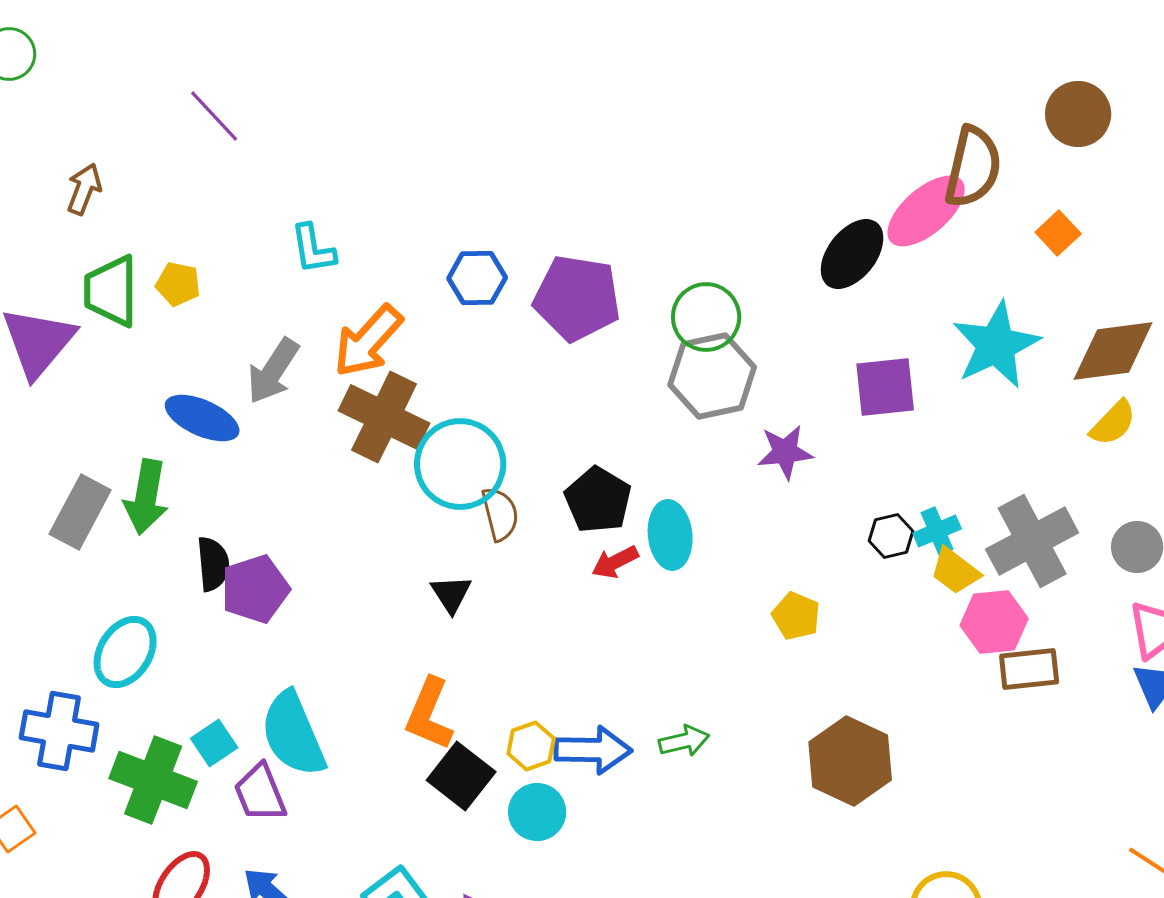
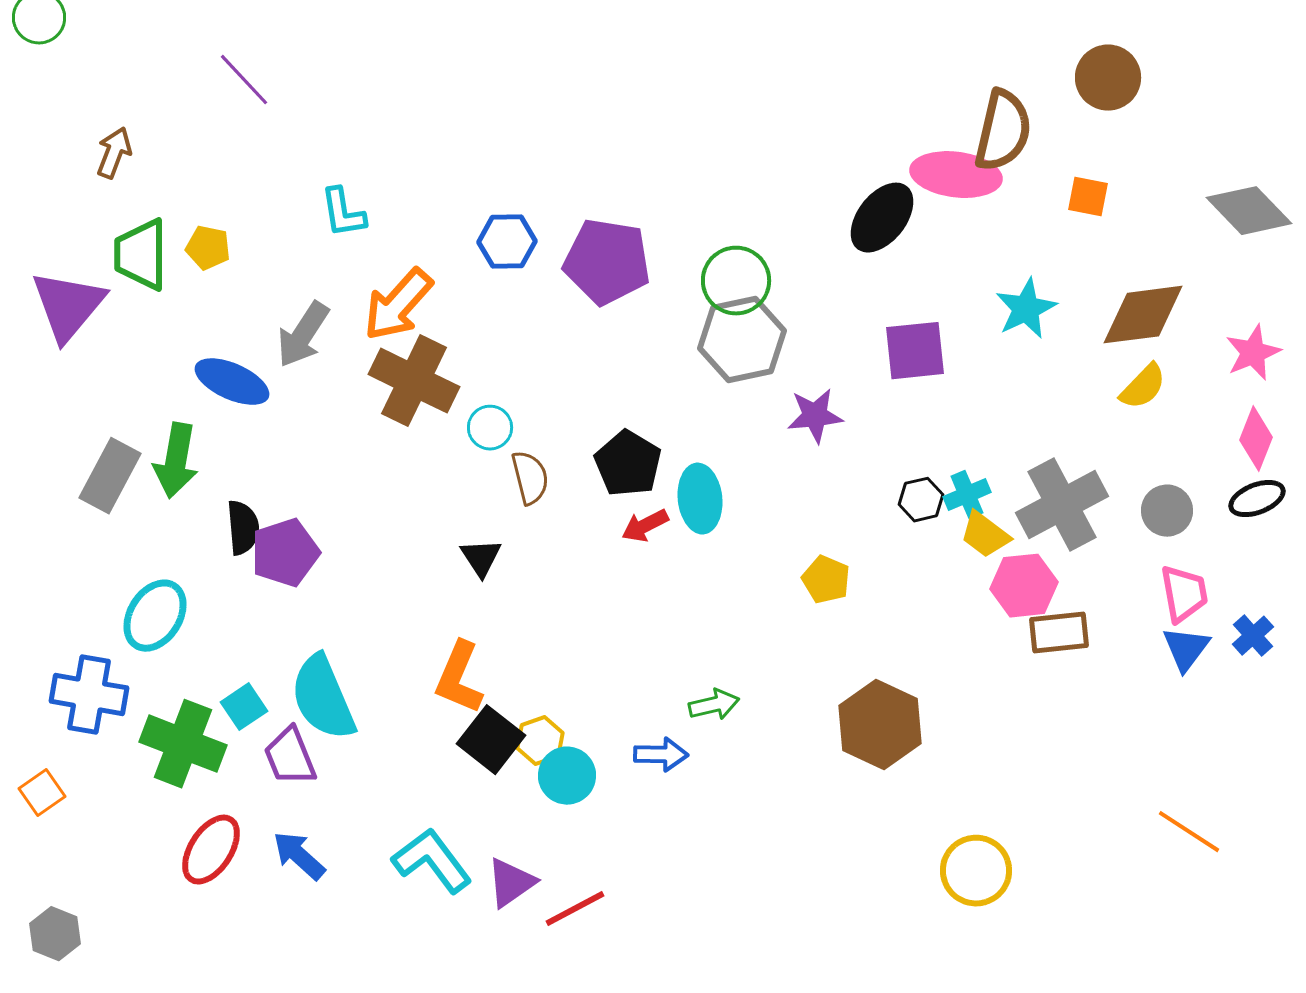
pink ellipse: (926, 211) -> (956, 175), turned 48
orange square: (1058, 233) -> (1088, 197), turned -36
cyan star: (996, 345) -> (1026, 309), size x0.7
cyan circle: (460, 464) -> (490, 428), size x0.5
yellow hexagon: (531, 746) -> (540, 741), moved
blue arrow: (593, 750) -> (661, 755), moved, size x0.7

